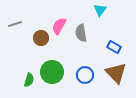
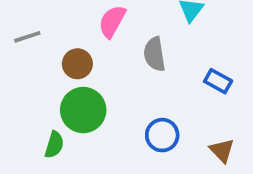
pink semicircle: (59, 26) -> (112, 21), moved
green circle: (52, 72) -> (83, 110), moved
brown triangle: (116, 73) -> (222, 150), moved, size x0.6

